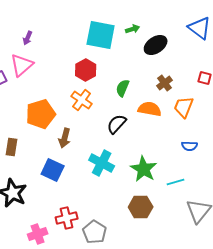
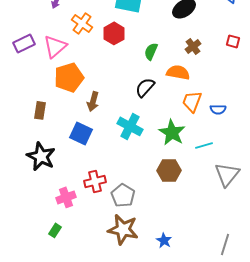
pink triangle: (22, 65) -> (55, 46), moved
orange cross: (82, 100) -> (82, 23), moved
orange trapezoid: (184, 107) -> (192, 101), moved

